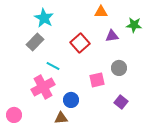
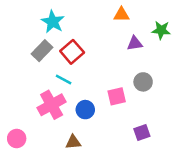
red square: (80, 43) -> (72, 52), moved
blue circle: (71, 100) -> (85, 110), moved
purple square: (121, 102) -> (142, 132), moved, turned 32

